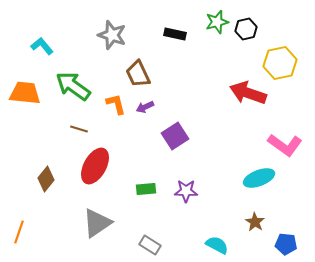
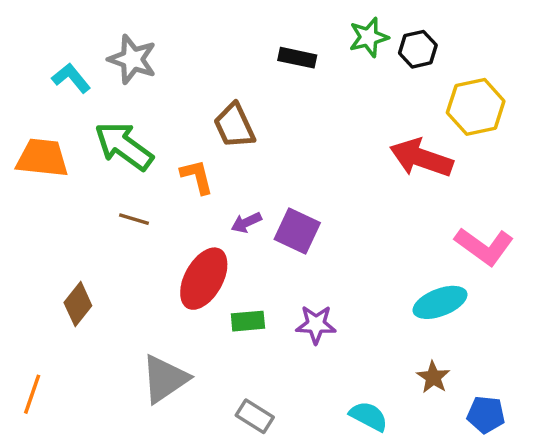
gray star: (112, 35) -> (132, 59), moved
purple arrow: (145, 107) -> (246, 222), moved
purple square: (175, 136) -> (297, 231), turned -32
red ellipse: (95, 166) -> (204, 279), moved

